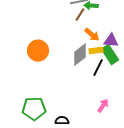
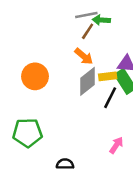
orange arrow: (92, 35) -> (84, 56), moved
green pentagon: (34, 109) -> (27, 133), moved

